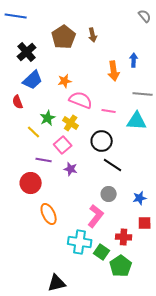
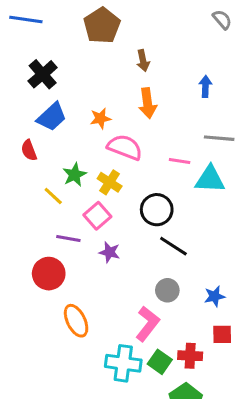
brown arrow: (93, 35) -> (143, 61), moved
brown pentagon: (64, 37) -> (102, 26), moved
orange arrow: (114, 71) -> (148, 103), moved
pink line: (109, 111) -> (180, 161), moved
green square: (102, 252) -> (160, 362), moved

